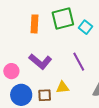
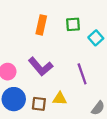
green square: (63, 18) -> (73, 24), size x0.6

